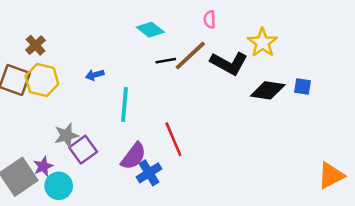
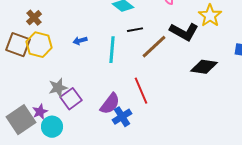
brown line: (190, 55) -> (154, 47), moved
black diamond: (268, 90) -> (204, 67), moved
cyan line: (124, 105) -> (112, 50), moved

